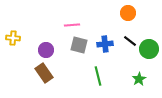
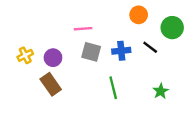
orange circle: (128, 13) -> (139, 15), moved
yellow cross: (13, 38) -> (25, 55), moved, turned -32
green circle: (149, 49) -> (172, 28), moved

